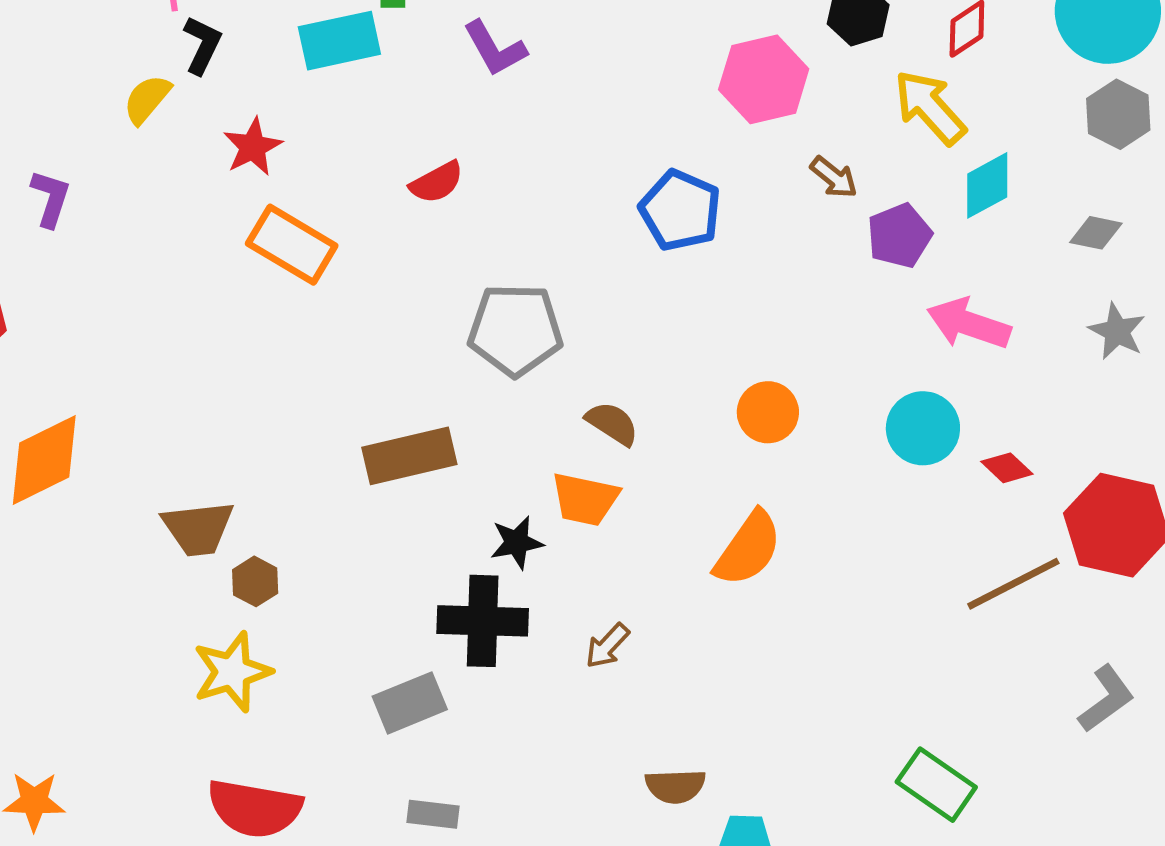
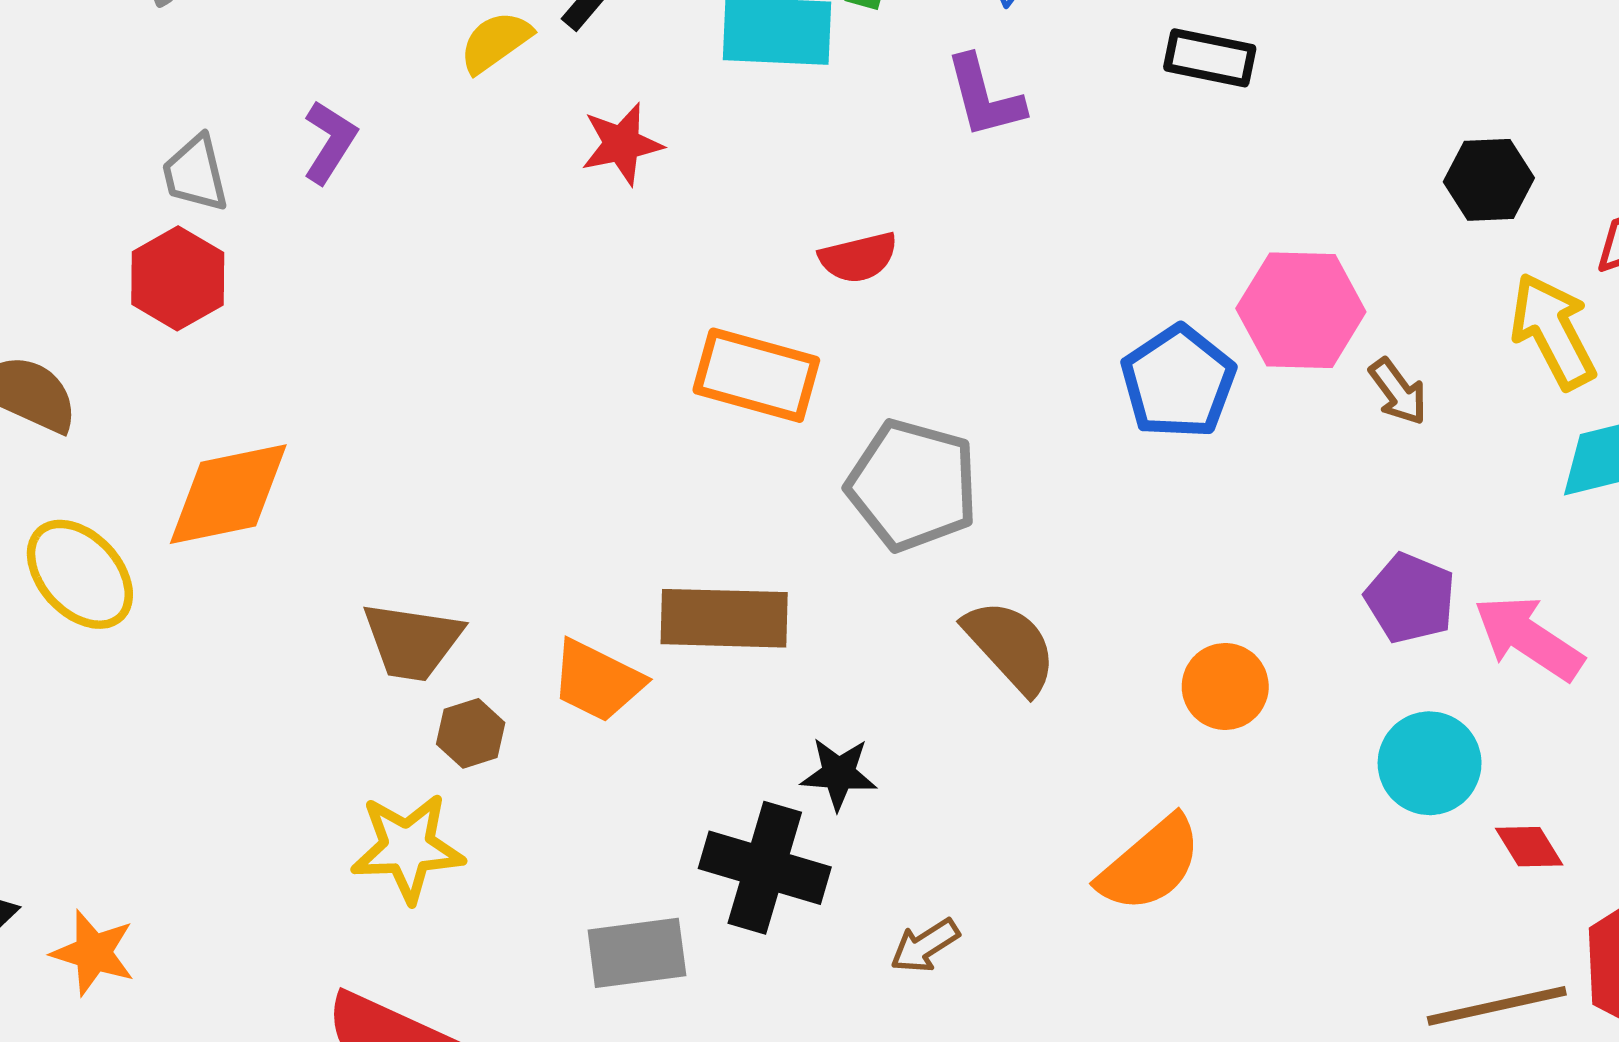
pink hexagon: (764, 79) -> (1301, 310), moved
purple pentagon: (899, 236) -> (1410, 598), moved, turned 30
orange rectangle: (292, 245) -> (756, 375), moved, turned -30
brown semicircle: (612, 423) -> (1010, 646), size x1.4
orange trapezoid: (585, 499) -> (597, 681), moved

